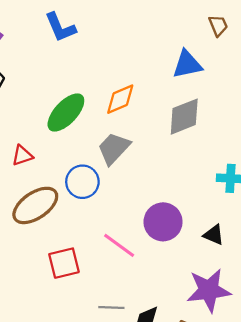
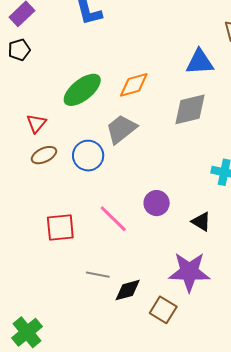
red triangle: (22, 155) -> (36, 123), turned -40
brown ellipse: (35, 205) -> (44, 155), moved, size x0.6
purple circle: (163, 222) -> (157, 203), size x0.7

